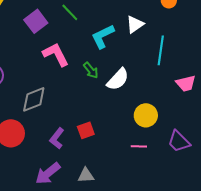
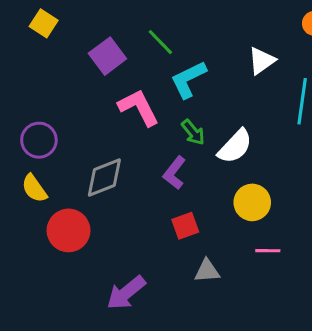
cyan L-shape: (103, 36) -> (188, 79), moved
yellow circle: (146, 115) -> (252, 202), moved
purple L-shape: (57, 138) -> (174, 173), moved
gray triangle: (86, 175) -> (207, 271), moved

